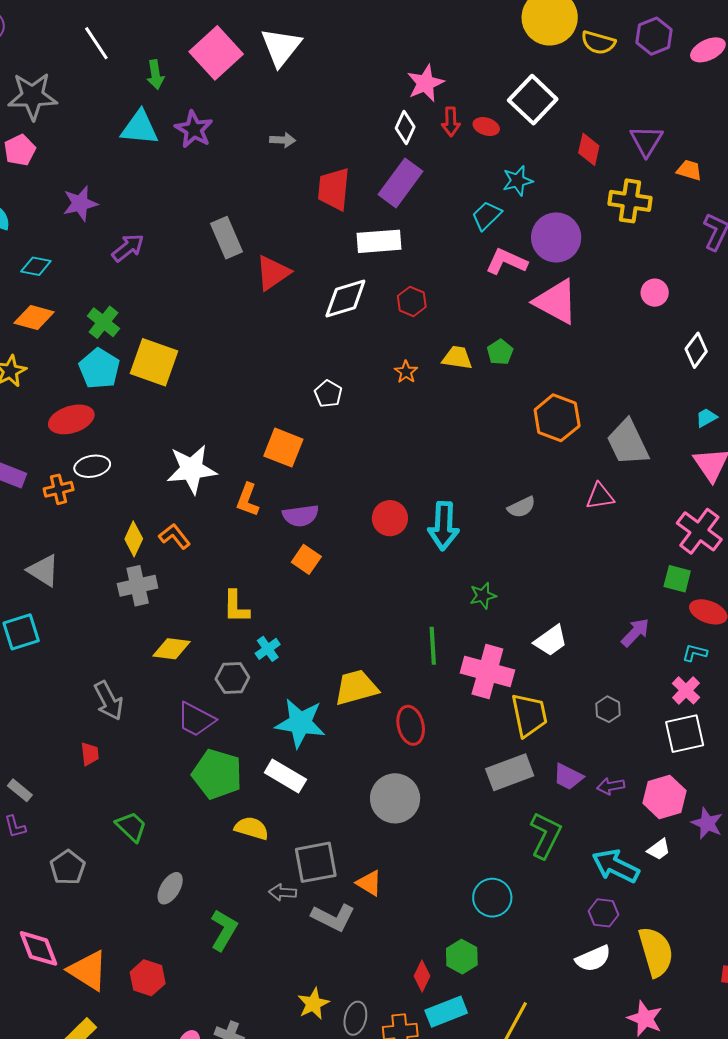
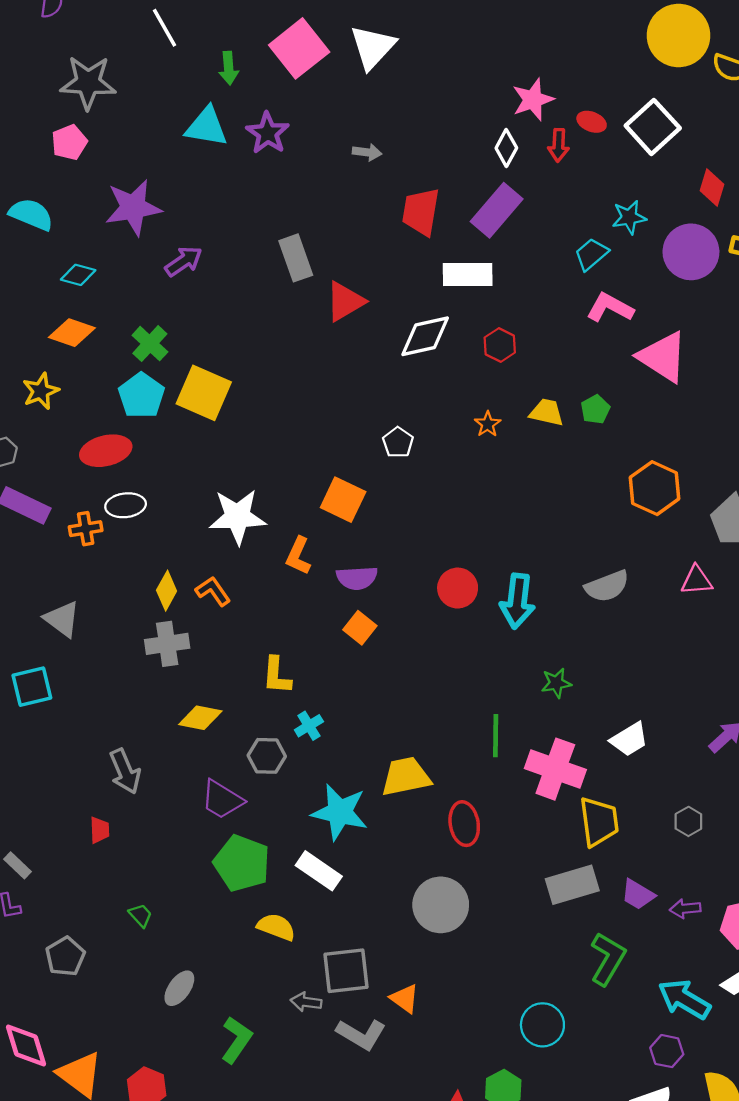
red ellipse: (486, 127) -> (592, 122), moved
purple star: (80, 203) -> (133, 208), size x1.4
purple circle: (556, 237) -> (691, 252), moved
gray semicircle: (521, 507) -> (607, 586), size x1.4
green trapezoid: (131, 827) -> (140, 915), size x0.7

